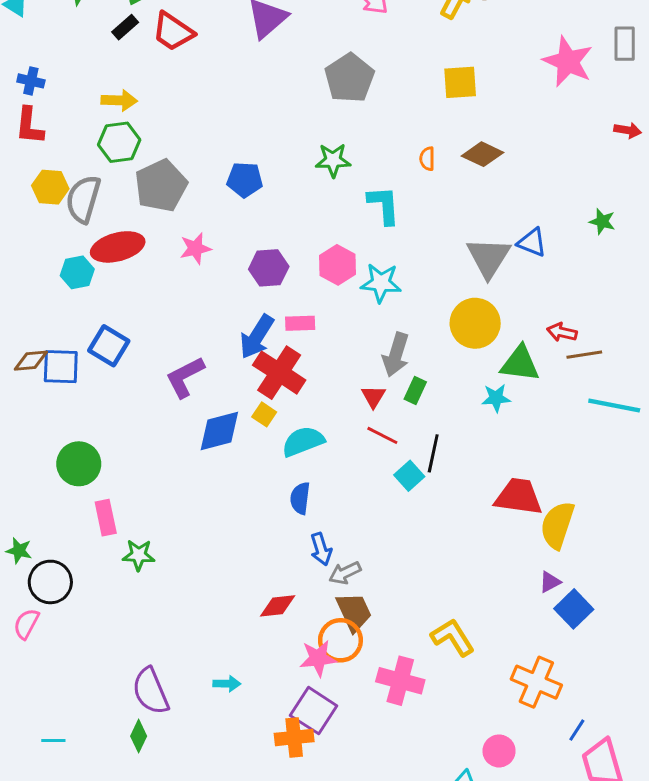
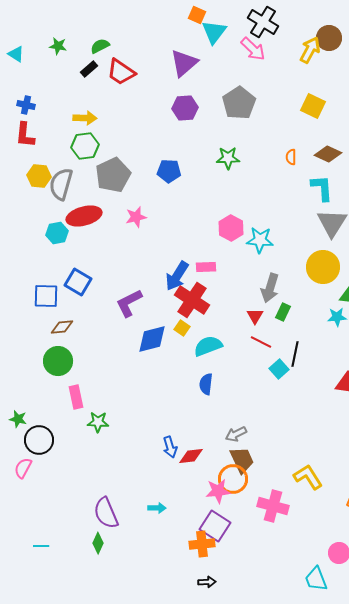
yellow square: (460, 82) -> (313, 106), turned 30
cyan L-shape: (384, 205) -> (322, 188), moved
purple hexagon: (269, 268) -> (185, 108), moved
brown diamond: (31, 361) -> (62, 327), moved
blue arrow: (321, 549) -> (170, 447), moved

